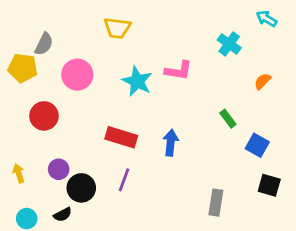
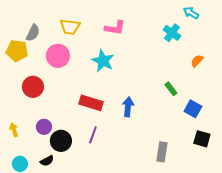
cyan arrow: (267, 19) -> (191, 13), moved
yellow trapezoid: (117, 28) -> (70, 27), moved
pink L-shape: (179, 71) -> (115, 28), moved

